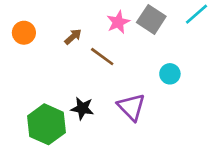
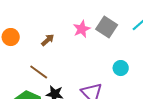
brown line: (102, 57) -> (39, 72), moved

